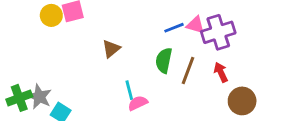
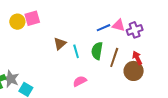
purple cross: (218, 32) -> (135, 30), size x0.7
cyan line: (129, 90) -> (76, 51), moved
brown circle: (242, 101) -> (134, 71), moved

